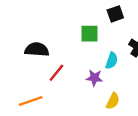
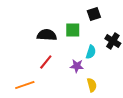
black semicircle: (37, 50) -> (47, 35), moved
yellow semicircle: (113, 101) -> (92, 85), turned -40

